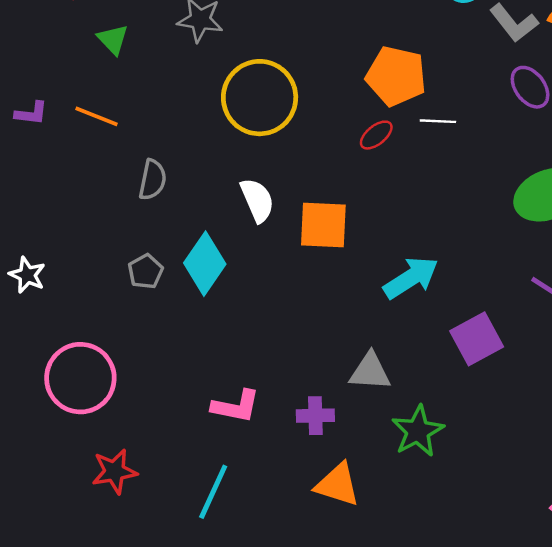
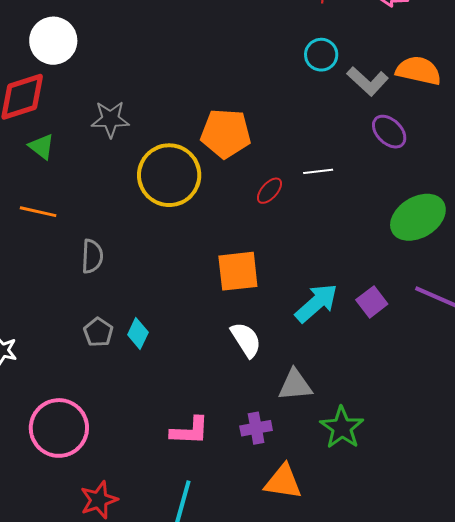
orange pentagon: (396, 76) -> (226, 133), moved
white semicircle: (257, 200) -> (246, 340), moved
cyan diamond: (205, 264) -> (138, 333), moved, size x0.6
purple square: (477, 339) -> (372, 302), moved, size x0.7

